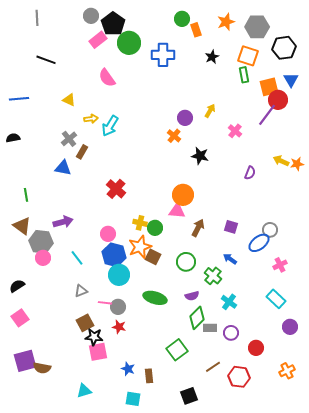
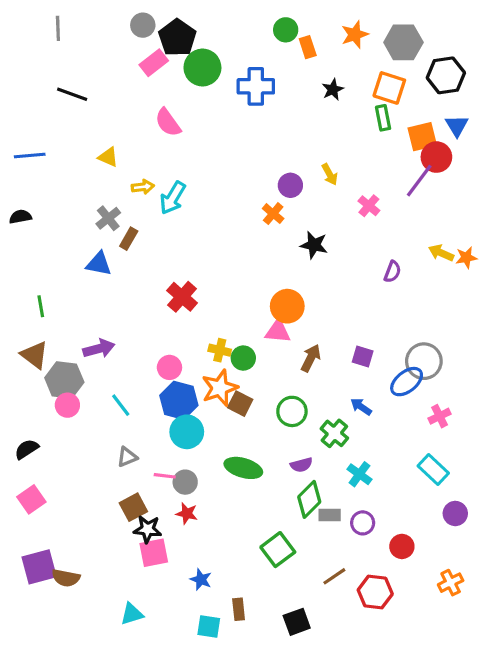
yellow arrow: (210, 111) -> (330, 174), turned 120
gray circle: (270, 230) -> (424, 361), size x1.5
brown rectangle: (149, 376) -> (239, 609), moved

